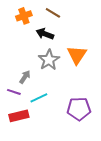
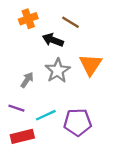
brown line: (53, 13) -> (71, 22), moved
gray arrow: (25, 77) -> (27, 80), moved
purple pentagon: (79, 109) -> (78, 122), moved

